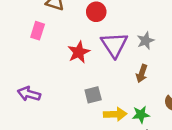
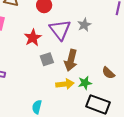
brown arrow: (142, 74) -> (71, 60), moved, size x1.5
gray square: (93, 95) -> (47, 59), moved

